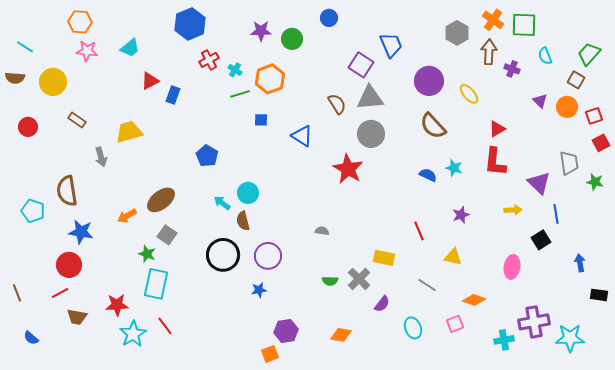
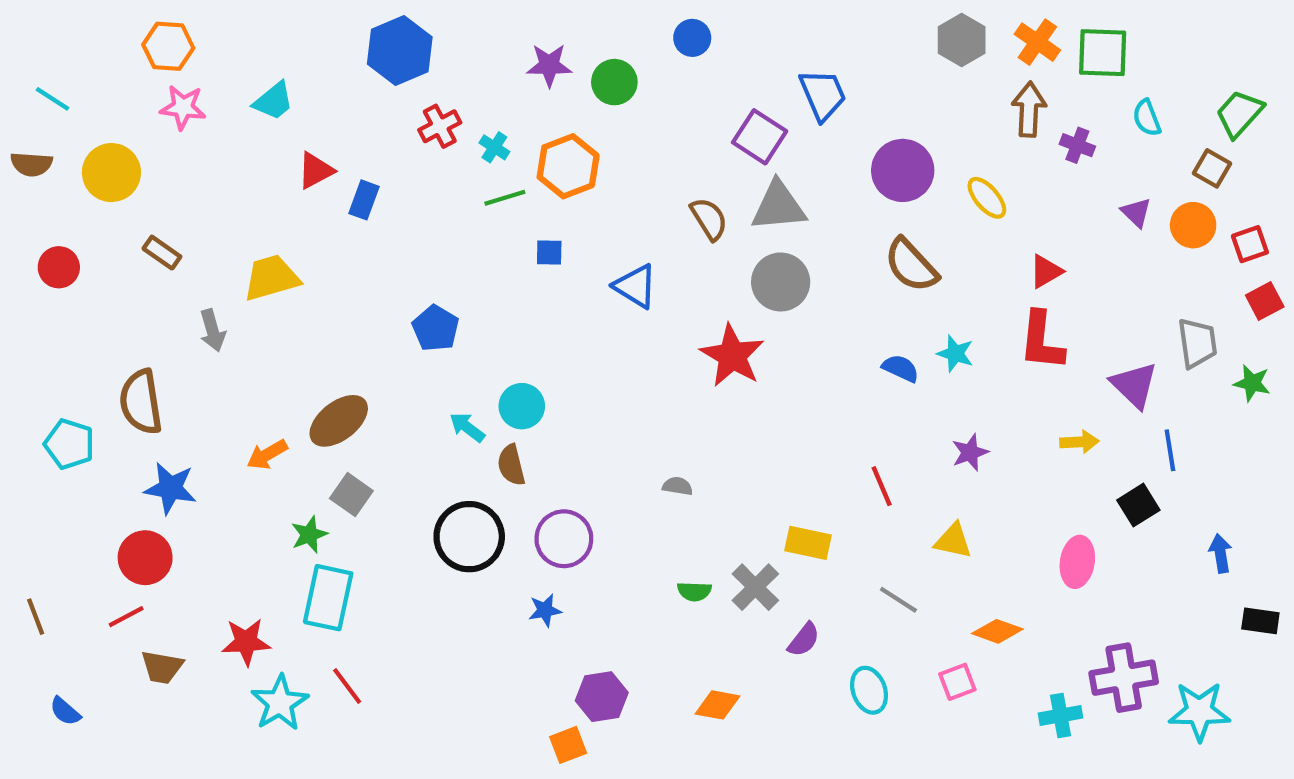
gray hexagon: (457, 33) -> (962, 40), moved
green star: (147, 254) -> (309, 535), turned 30

